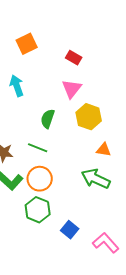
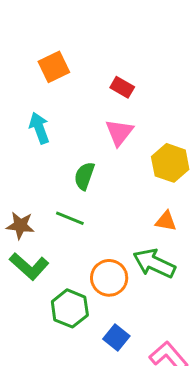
yellow hexagon: (89, 117) -> (170, 163), moved
orange circle: (40, 179) -> (109, 278), moved

